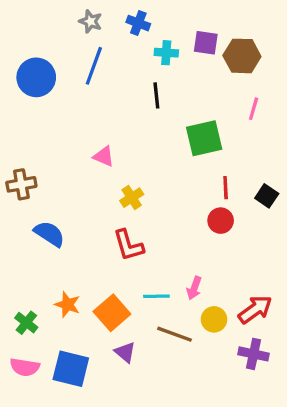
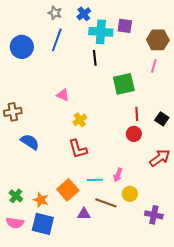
blue cross: (138, 23) -> (84, 14), turned 32
cyan cross: (166, 53) -> (101, 32), size x1.6
brown hexagon: (242, 56) -> (158, 40), moved
orange star: (67, 305) -> (41, 200), moved
red arrow: (255, 309) -> (160, 158), moved
purple triangle: (125, 352) -> (84, 214), moved, turned -40

